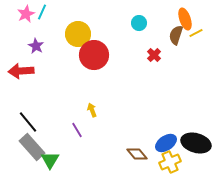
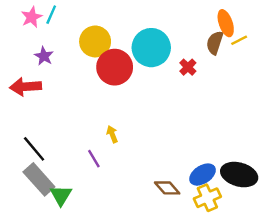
cyan circle: (139, 23) -> (151, 48), moved, size x2.0

